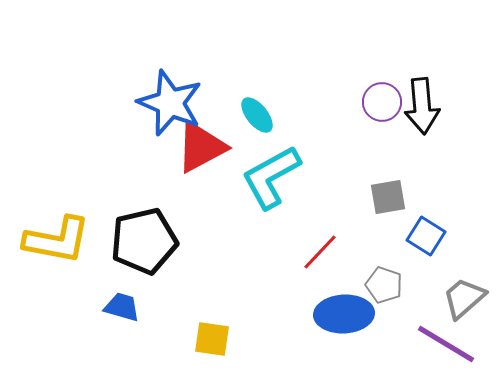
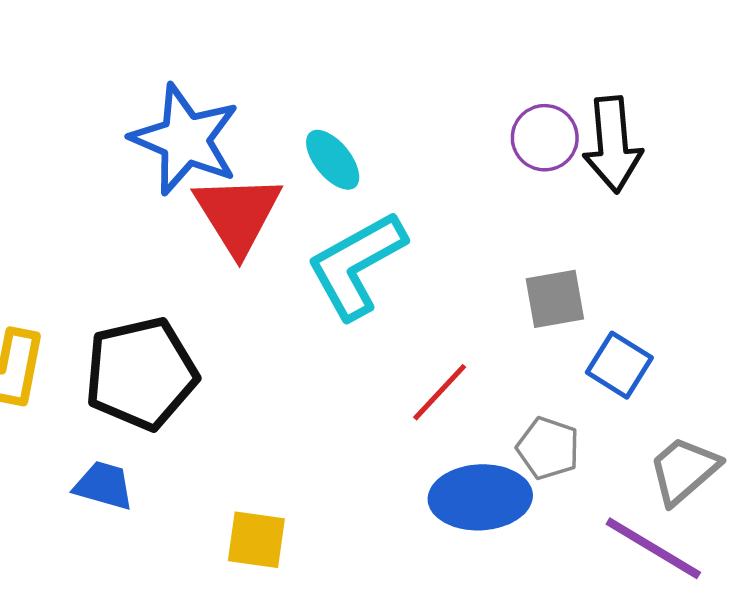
red triangle: (201, 147) -> (238, 214), turned -34

